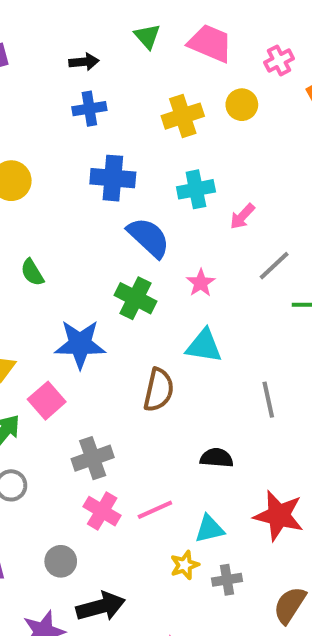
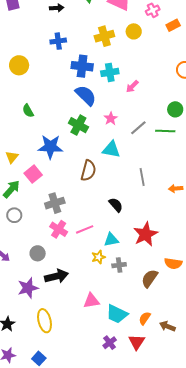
blue cross: (89, 109) -> (58, 41), moved
blue cross: (113, 178) -> (82, 66), moved
gray line: (274, 266) -> (138, 128), moved
black semicircle: (217, 458) -> (116, 205), turned 42
red star: (279, 516) -> (146, 234), turned 30

